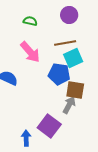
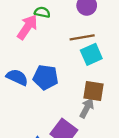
pink arrow: (30, 52) -> (27, 27), moved, turned -105
blue pentagon: (59, 74) -> (46, 77), moved

